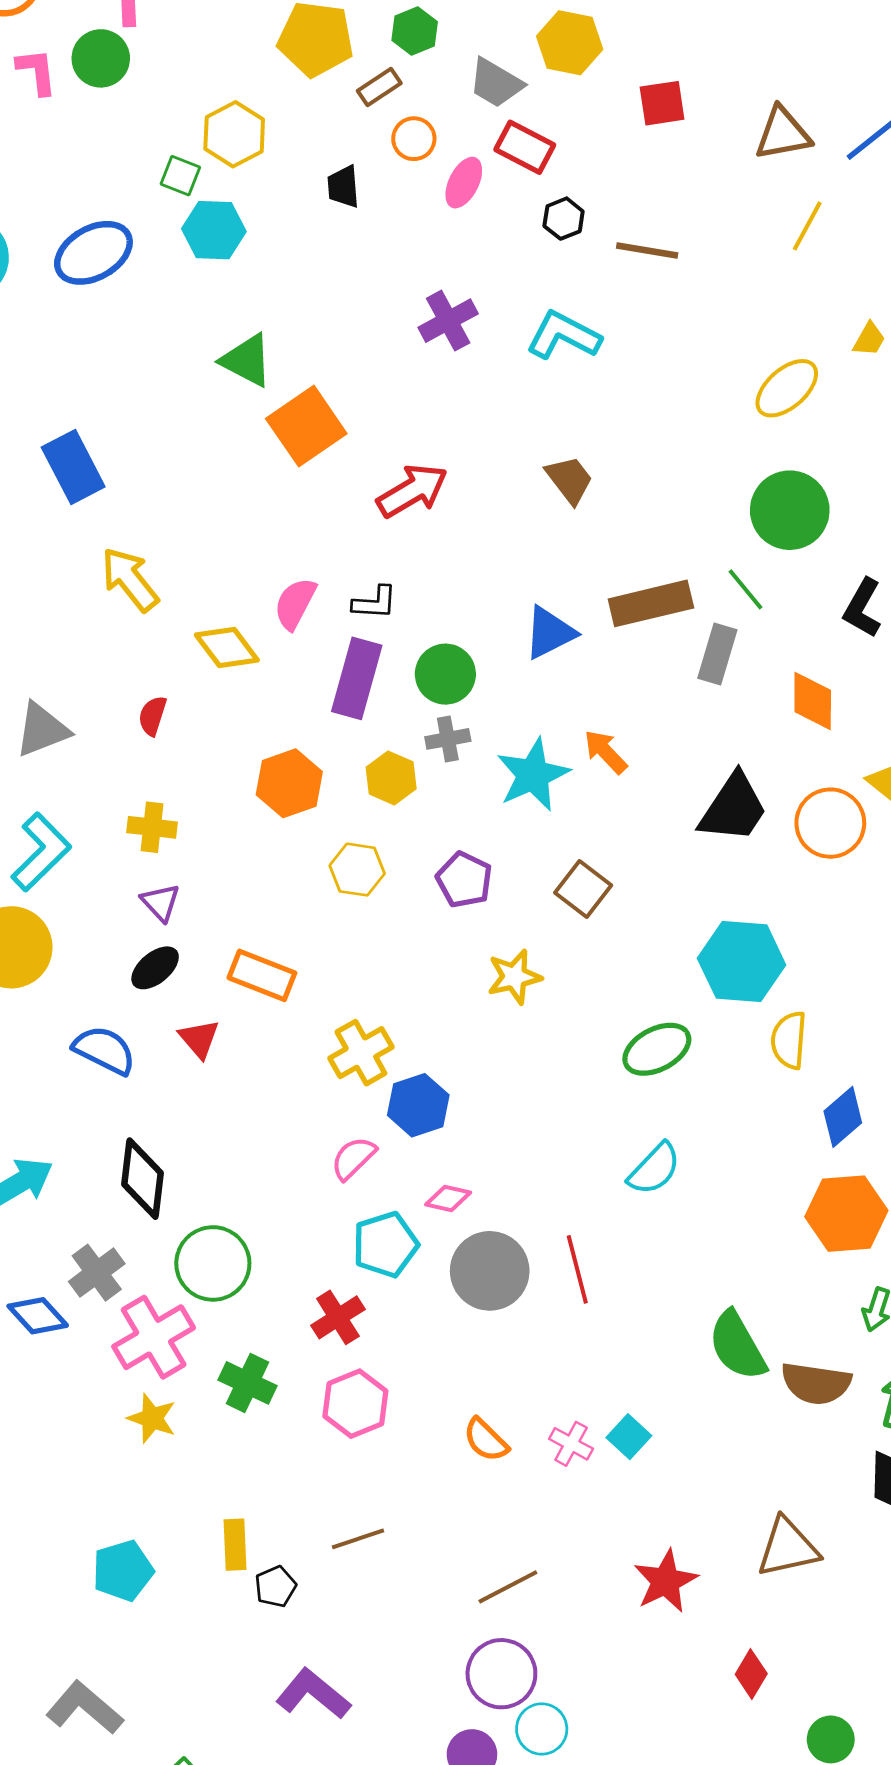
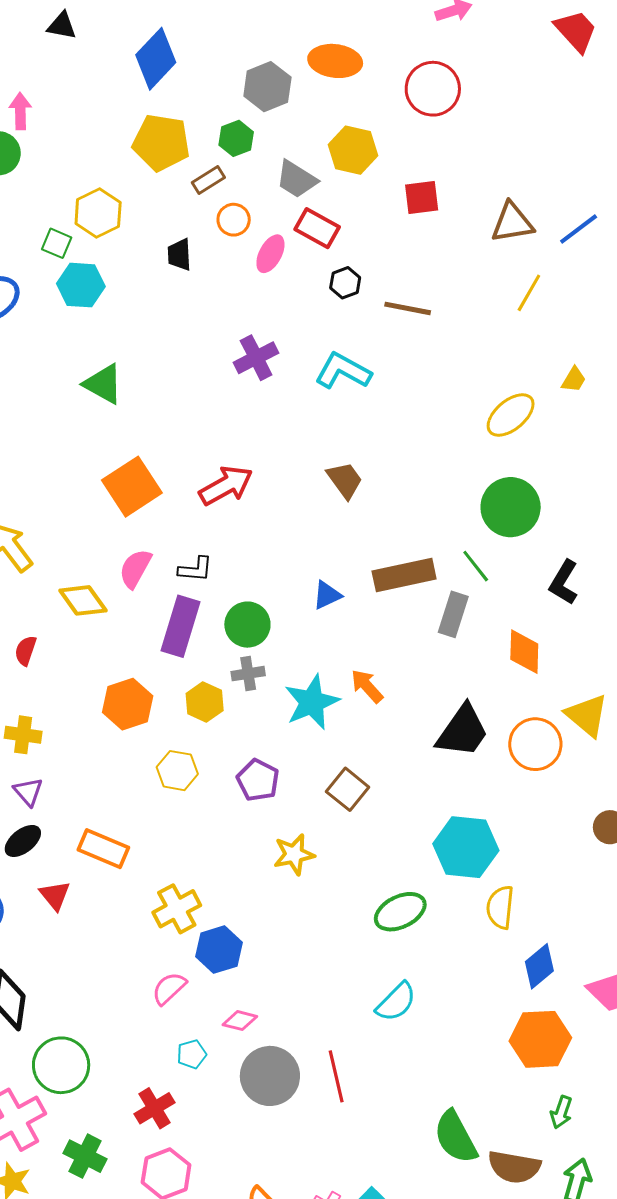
orange square: (306, 426) -> (132, 487), moved
blue triangle: (550, 633) -> (327, 595), size x0.7
cyan pentagon: (385, 1245) -> (192, 1054), size x0.6

